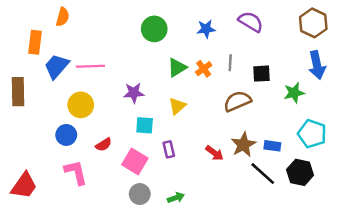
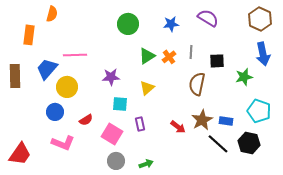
blue trapezoid: (57, 66) -> (47, 69), moved
brown semicircle: (237, 101) -> (197, 84), turned -55
pink L-shape: (76, 172) -> (63, 143), turned 125

